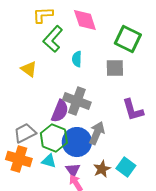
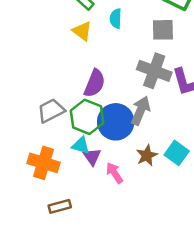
yellow triangle: (29, 69) -> (82, 31), moved
gray cross: (77, 101) -> (154, 71), moved
orange cross: (19, 159) -> (44, 163), moved
purple triangle: (73, 170) -> (92, 157), moved

